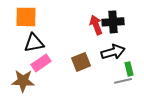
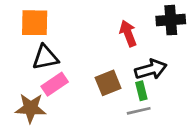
black cross: (113, 22) -> (171, 20), moved
green rectangle: (129, 69) -> (141, 91), moved
gray line: (123, 81) -> (139, 111), moved

